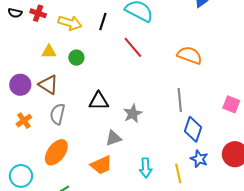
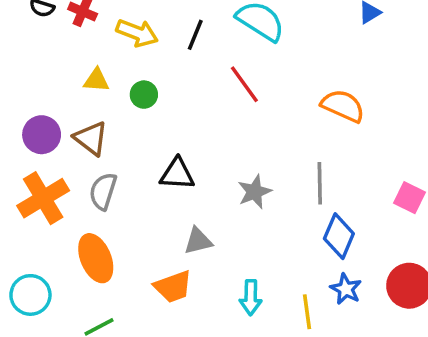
gray star: (133, 114) -> (255, 192), moved
orange cross: (24, 121) -> (43, 198), size x1.8
orange ellipse: (56, 152) -> (96, 258), turned -64

